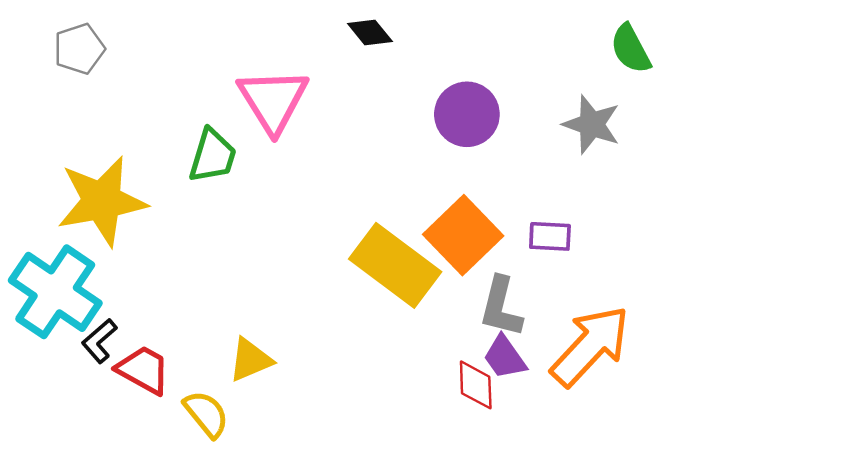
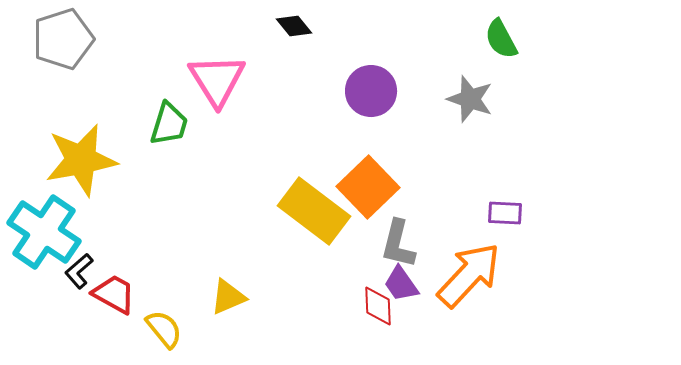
gray pentagon: (79, 49) -> (63, 39), size x1.5
purple rectangle: (550, 236) -> (505, 213), moved
yellow triangle: (250, 360) -> (228, 297), moved

